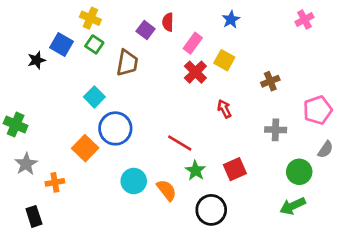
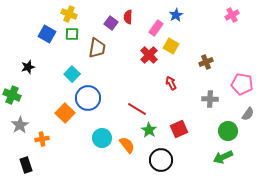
pink rectangle: (193, 43) -> (156, 28), moved
green square: (94, 44) -> (72, 34), turned -32
black star: (37, 60) -> (28, 67), moved
pink pentagon: (318, 110) -> (242, 84), turned 30

